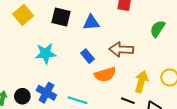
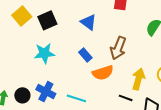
black square: (61, 17) -> (47, 20), moved, turned -36
blue triangle: (91, 22) -> (88, 22), turned 42
brown arrow: (121, 49) -> (118, 48), turned -70

